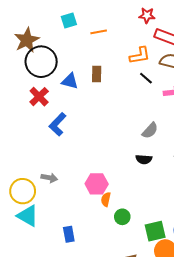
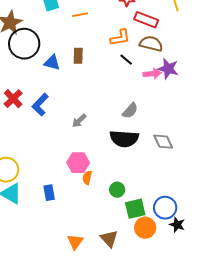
red cross: (39, 97) -> (13, 99), moved
black semicircle: (144, 159) -> (124, 139), size x1.8
gray arrow: (49, 178) -> (79, 121), moved, turned 126
green circle: (122, 217) -> (117, 190), moved
blue rectangle: (69, 234) -> (49, 193), moved

